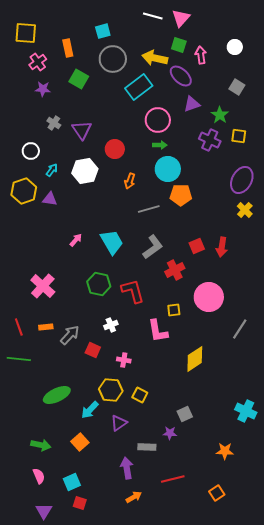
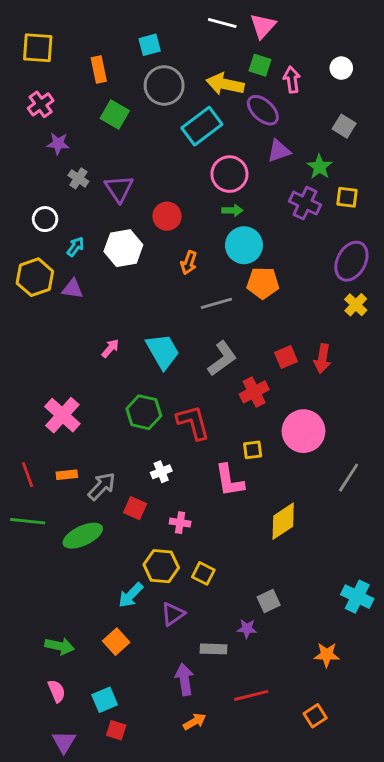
pink cross: (38, 62) -> (41, 104), moved
purple star: (43, 89) -> (58, 144), moved
green ellipse: (57, 395) -> (83, 536), moved

